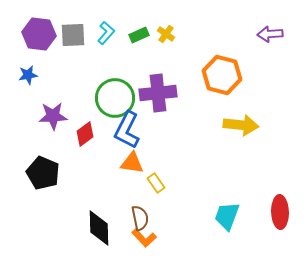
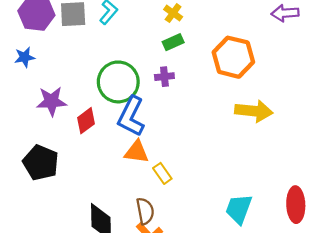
green rectangle: (139, 35) -> (173, 42), moved
purple cross: (158, 93) -> (164, 77), size x0.5

